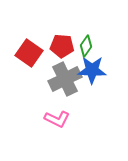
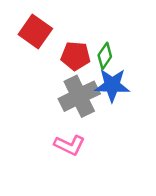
red square: (29, 53) -> (35, 32), moved

